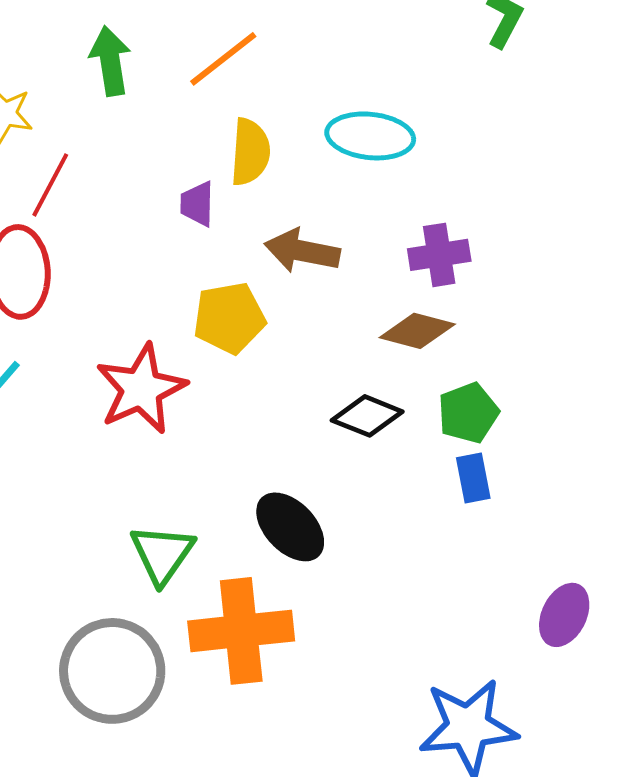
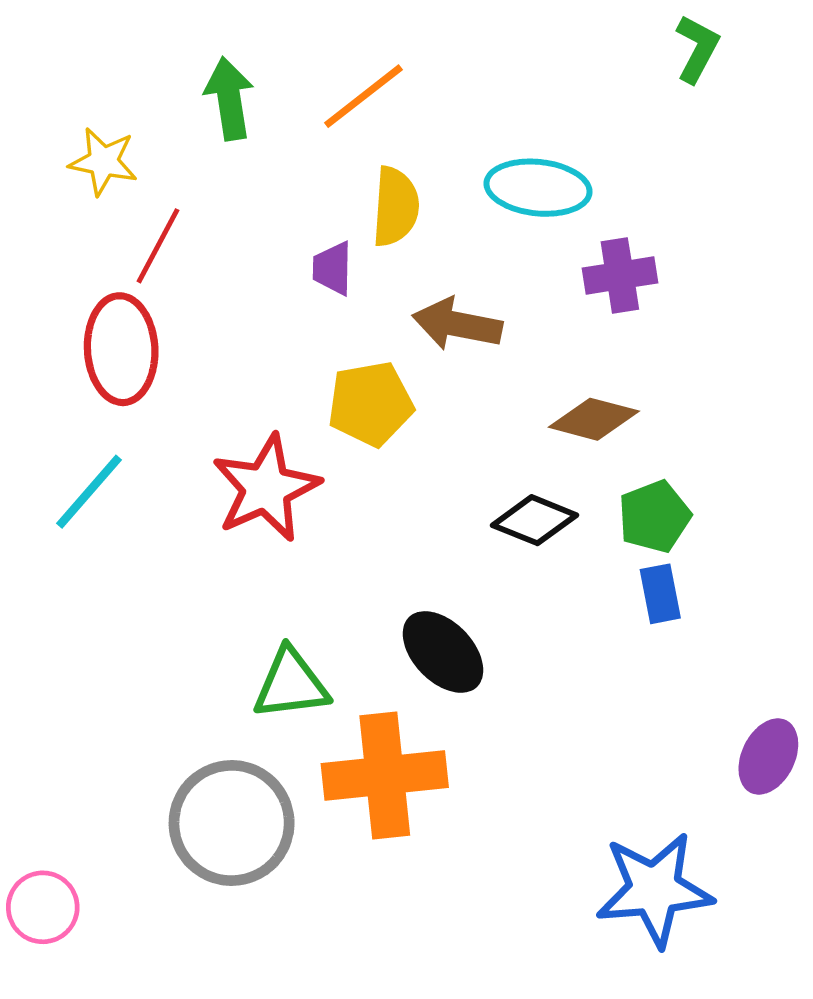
purple cross: (439, 255) -> (620, 276), moved
green triangle: (162, 554) -> (291, 684), turned 48

